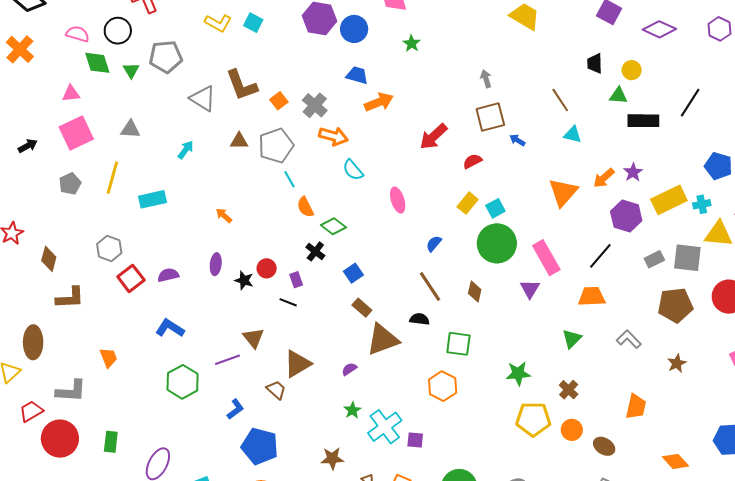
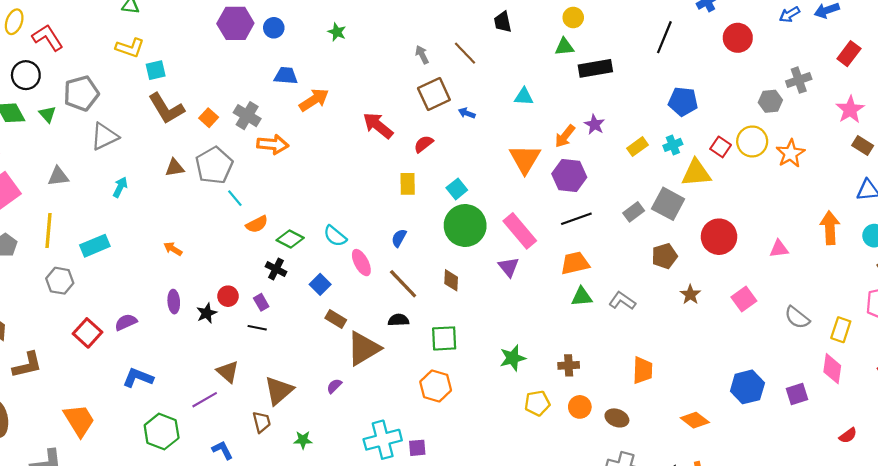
cyan square: (253, 23) -> (156, 70), moved, turned -30
blue circle: (354, 29) -> (274, 28), size x0.7
black trapezoid: (595, 63) -> (503, 22), moved
gray triangle: (203, 98) -> (104, 136), moved, turned -48
brown line: (560, 100) -> (465, 53), moved
black line: (690, 103) -> (664, 37), moved
red arrow: (433, 137) -> (378, 125), turned 92
cyan semicircle: (353, 170) -> (335, 236), moved
pink ellipse: (398, 200) -> (361, 263), moved
yellow rectangle: (669, 200) -> (637, 147), size x0.6
yellow rectangle: (468, 203) -> (408, 184), moved, turned -30
orange semicircle: (305, 207) -> (257, 224), turned -80
purple hexagon: (626, 216) -> (569, 175), moved
gray hexagon: (109, 248) -> (60, 281), moved
black line: (600, 256) -> (576, 219), turned 40
gray square: (687, 258) -> (668, 204), turned 32
black star: (244, 280) -> (207, 313), turned -30
brown pentagon: (675, 305) -> (665, 256), size x0.7
green triangle: (572, 339) -> (582, 297), moved, turned 50
orange trapezoid: (109, 358) -> (79, 420), size x1.6
brown star: (677, 363) -> (690, 295), moved
brown trapezoid: (276, 390) -> (262, 422), turned 45
brown cross: (569, 390) -> (569, 365), turned -36
blue L-shape: (235, 409) -> (222, 450), turned -70
green star: (352, 410) -> (303, 440), moved, turned -30
yellow pentagon: (533, 419) -> (537, 403), size x0.7
cyan cross: (385, 427) -> (383, 440), turned 32

